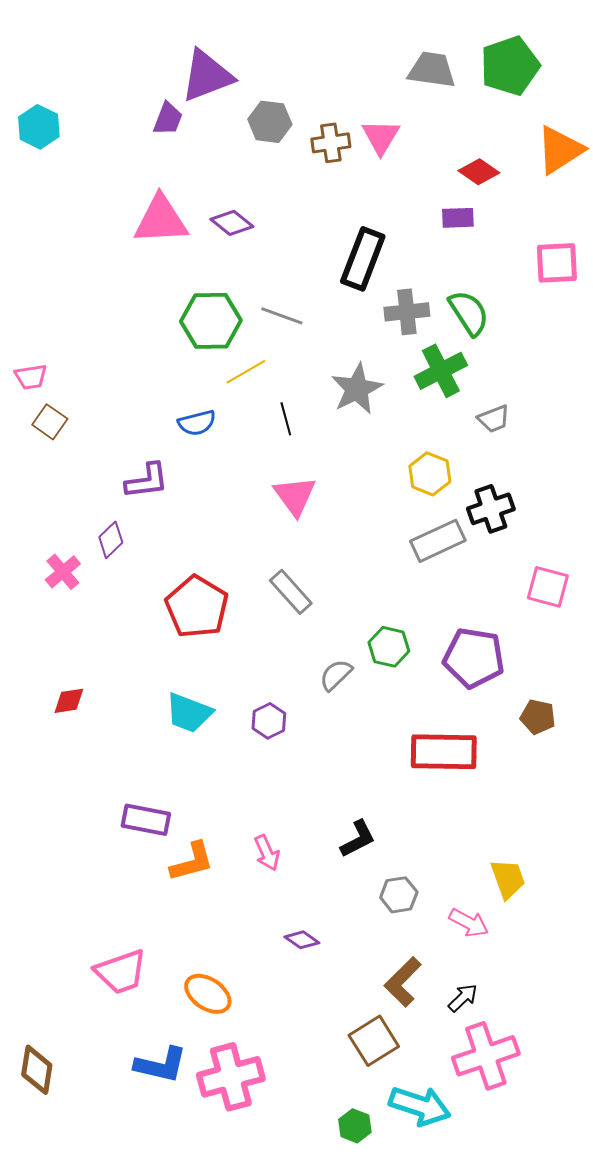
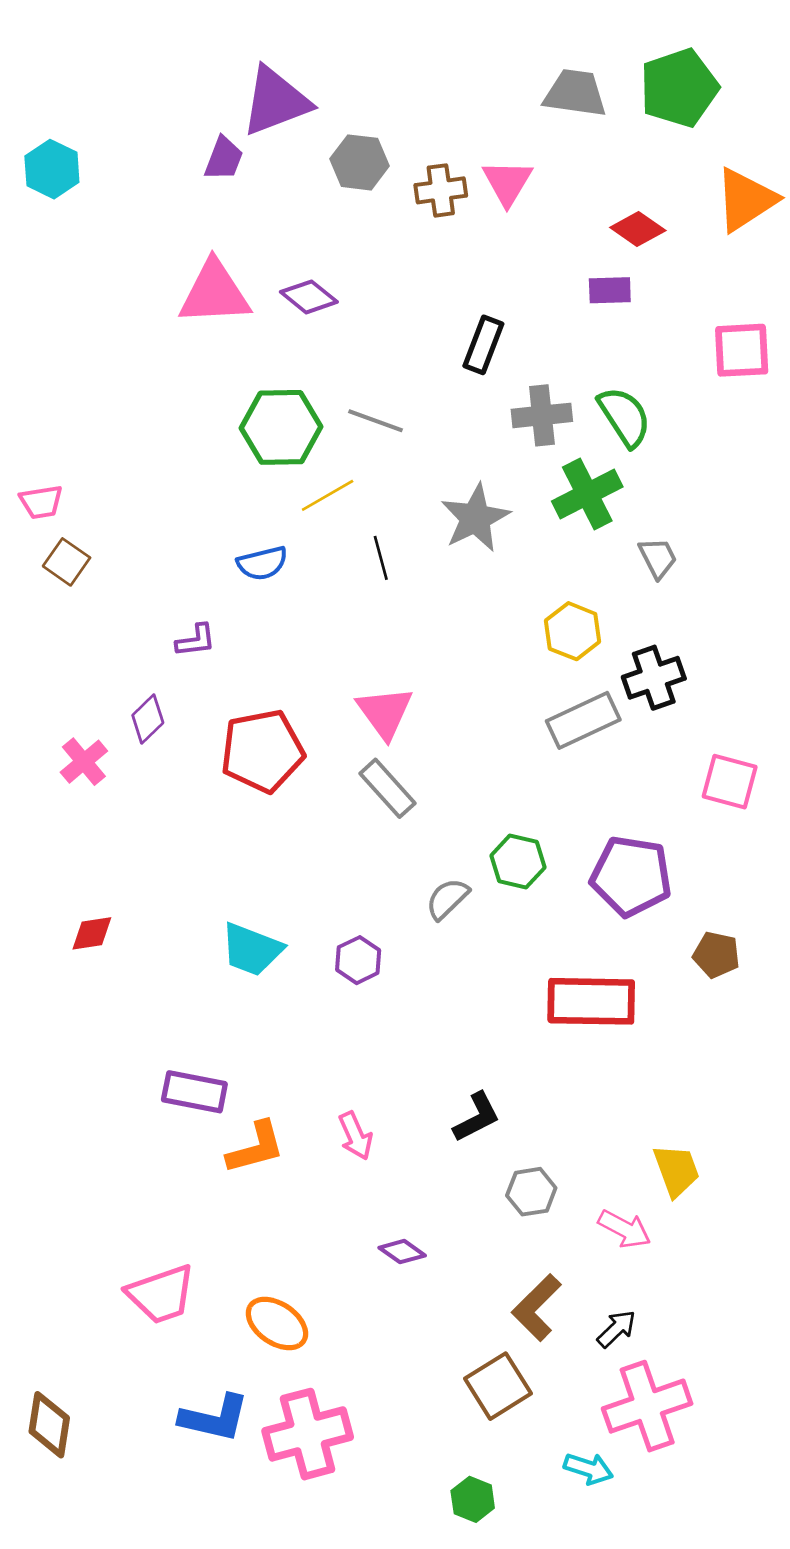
black rectangle: (363, 259) -> (483, 345), size x0.7
gray trapezoid: (494, 419) -> (658, 558), turned -96
purple L-shape: (147, 481) -> (196, 640), size x0.7
pink triangle: (295, 496) -> (385, 712), moved
red pentagon: (197, 607) -> (262, 751), moved, turned 30
cyan arrow: (420, 1106) -> (589, 1469), moved, size x0.6

